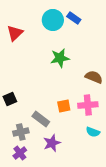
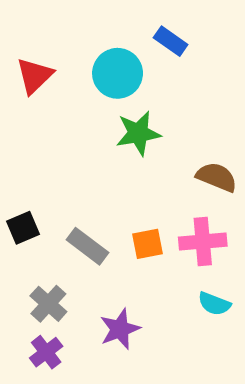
cyan circle: (53, 20) -> (118, 73), moved
gray rectangle: (41, 119) -> (88, 246), moved
gray cross: (21, 132) -> (48, 304), turned -35

